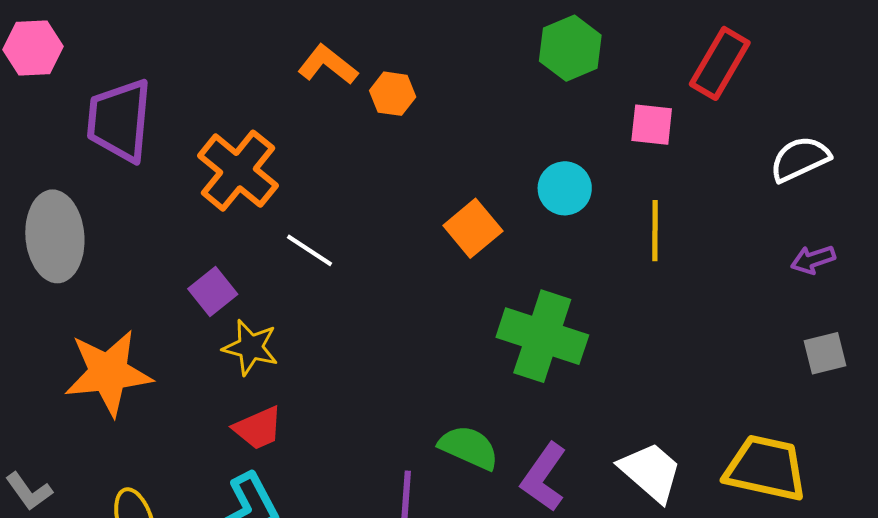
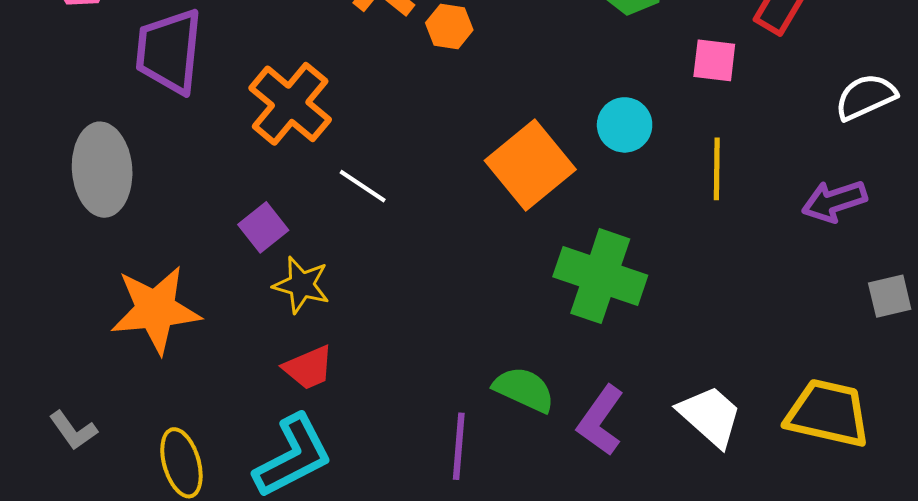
orange square: (473, 228) -> (530, 165), size x1.5
purple arrow: (813, 260) -> (834, 201), moved, size x1.4

